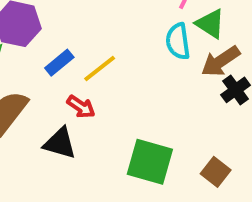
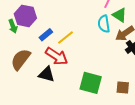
red arrow: (81, 107) -> (57, 56), size x1.6
brown square: (216, 172) -> (123, 88), turned -32

